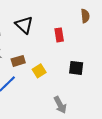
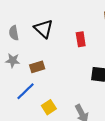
yellow square: (39, 71) -> (49, 107), moved

